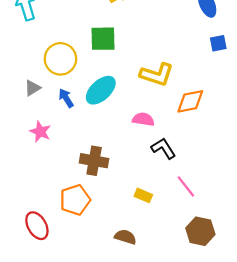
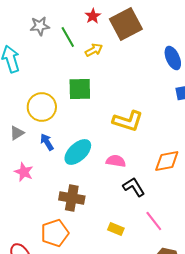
cyan ellipse: (101, 90) -> (78, 152), moved
orange diamond: (190, 101) -> (167, 161), moved

